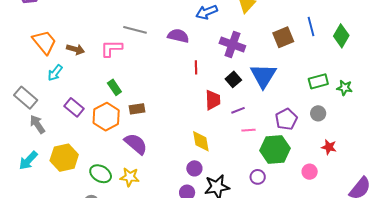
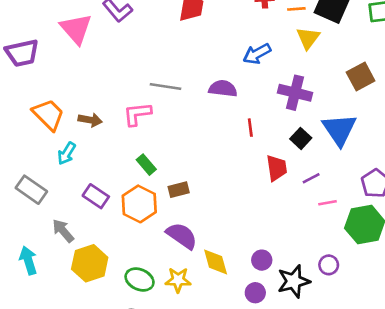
gray arrow: (37, 124) -> (63, 231), moved
yellow diamond: (201, 141) -> (216, 262), moved
cyan arrow: (28, 161) -> (28, 260), moved, turned 125
purple circle: (258, 177) -> (329, 265), moved

